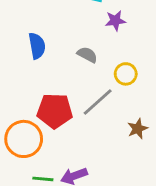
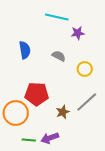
gray line: (98, 102) -> (87, 102), moved
brown star: (138, 129) -> (63, 112), moved

